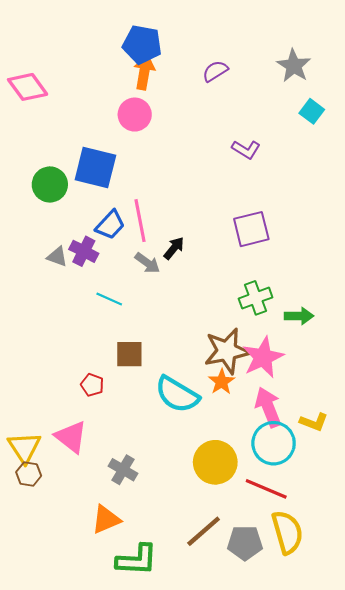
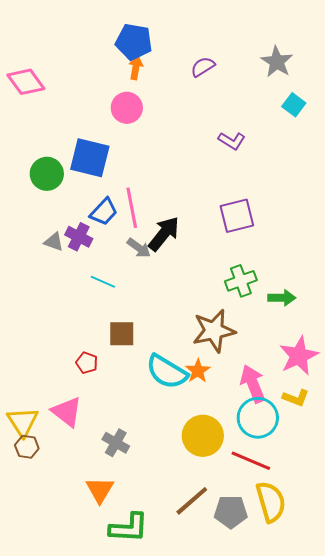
orange arrow: (144, 72) -> (136, 68), size x0.7
black arrow: (174, 248) -> (164, 234), size x1.6
pink star: (263, 357) -> (299, 356), moved
orange star: (222, 382) -> (198, 371), moved
orange triangle: (106, 520) -> (100, 490), turned -36

